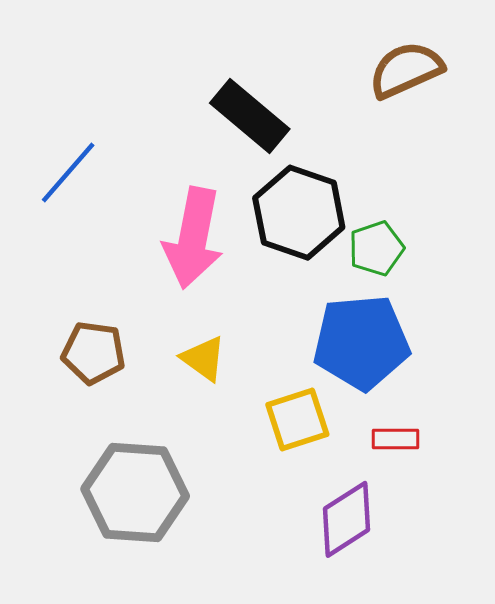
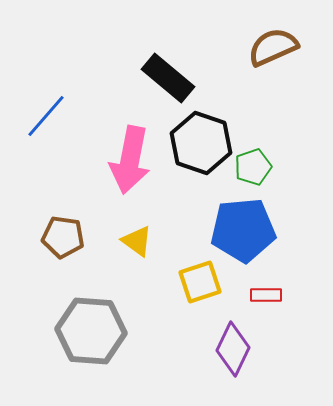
purple diamond: (346, 519) -> (233, 349), turned -32

